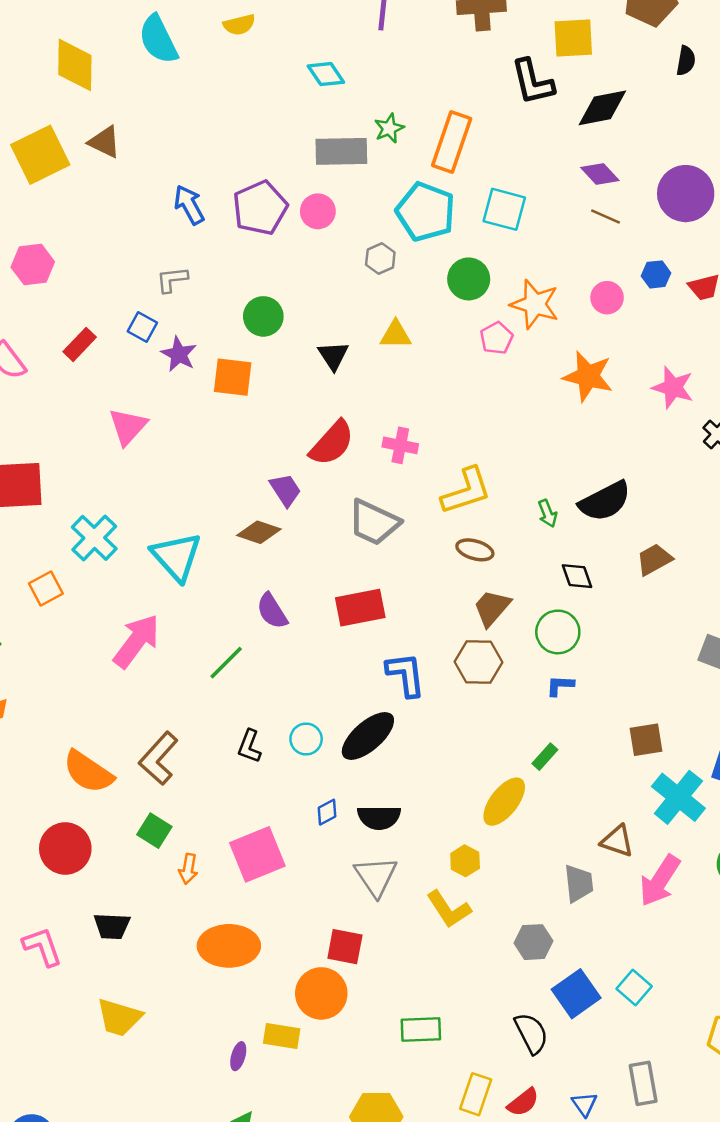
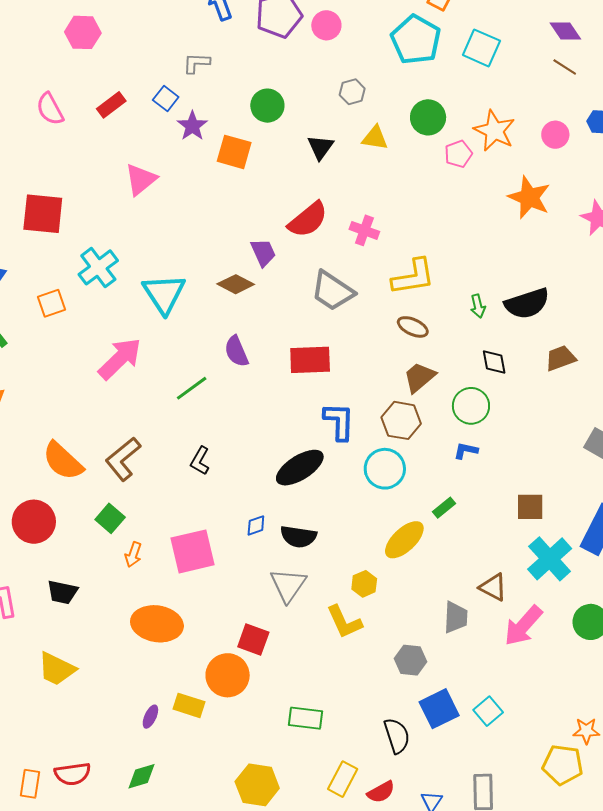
gray hexagon: (380, 258) -> (352, 92), moved
green circle: (469, 279) -> (428, 117), moved
cyan circle: (306, 739) -> (385, 469), moved, size x1.5

